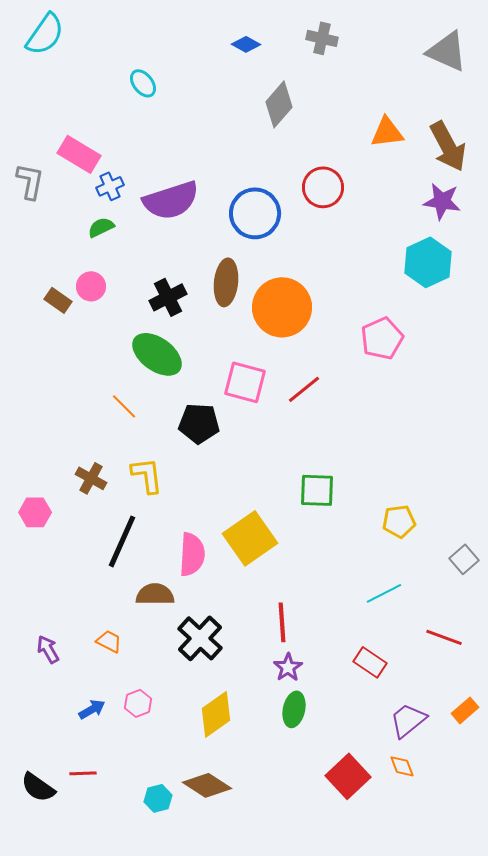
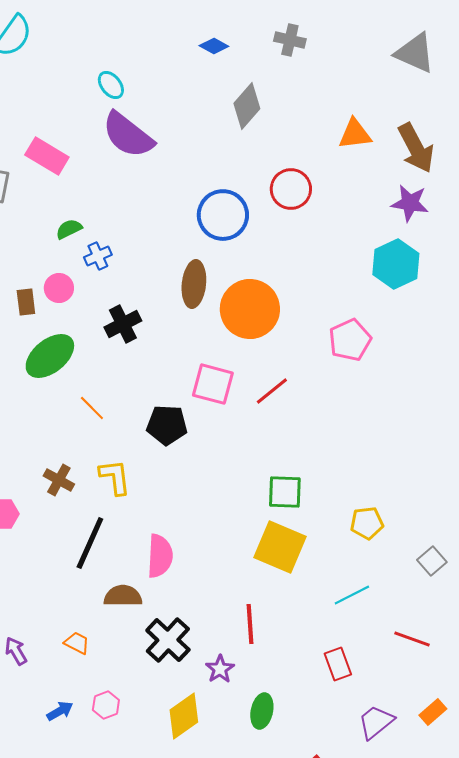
blue cross: (110, 186) -> (98, 256), moved
purple semicircle: (171, 200) -> (128, 135), moved, turned 56
black cross: (168, 297) -> (123, 324), moved
brown rectangle: (58, 300) -> (26, 302), turned 48
green ellipse: (157, 354) -> (50, 356), moved, turned -75
yellow square: (250, 538) -> (280, 547), moved, turned -32
red rectangle: (370, 662) -> (338, 664), turned 36
purple star: (288, 667) -> (220, 669), moved

